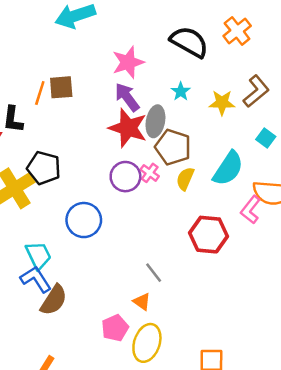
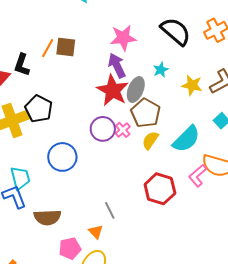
brown semicircle: (54, 300) -> (47, 217), moved, turned 44

